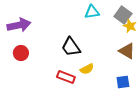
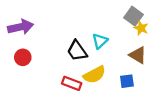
cyan triangle: (92, 12) -> (100, 41), moved, turned -35
yellow semicircle: (87, 69) -> (94, 75), size x1.5
blue square: (123, 82) -> (127, 81), moved

